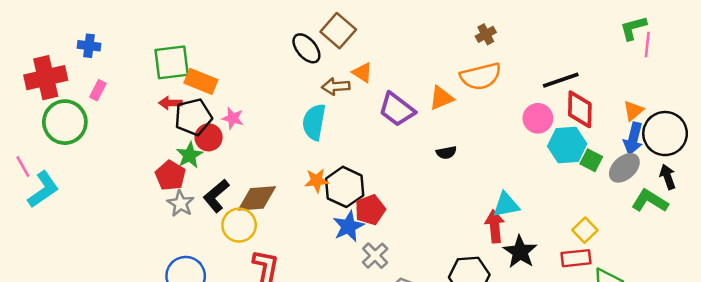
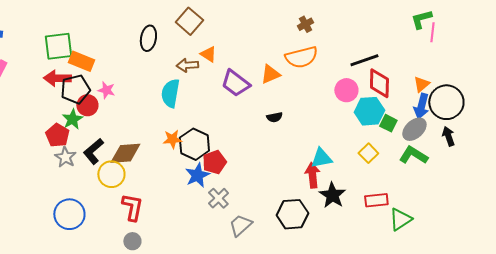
black ellipse: (306, 48) -> (148, 38), moved, turned 50
red arrow: (170, 103) -> (57, 78), size x1.5
green L-shape: (650, 201) -> (413, 155), moved
yellow square: (585, 230) -> (368, 153), moved

